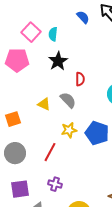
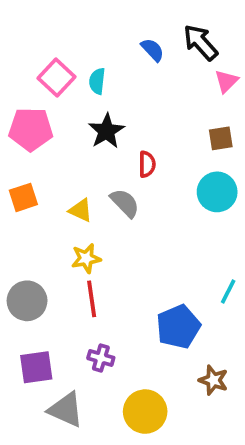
orange square: (13, 119) -> (23, 197), moved
yellow star: (69, 130) -> (86, 258), moved
blue pentagon: (97, 133) -> (178, 327), moved, turned 30
red line: (50, 152) -> (92, 299), turned -36

